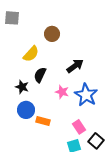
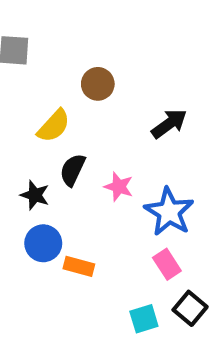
black arrow: (75, 66) -> (169, 124), moved
pink star: (62, 92) -> (119, 187), moved
pink rectangle: (79, 127) -> (167, 264), moved

